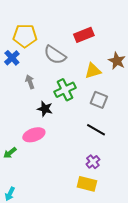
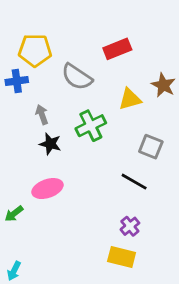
blue cross: (12, 58) -> (17, 81), turned 35
gray square: (99, 100) -> (151, 147), moved
black star: (45, 109) -> (50, 144), moved

